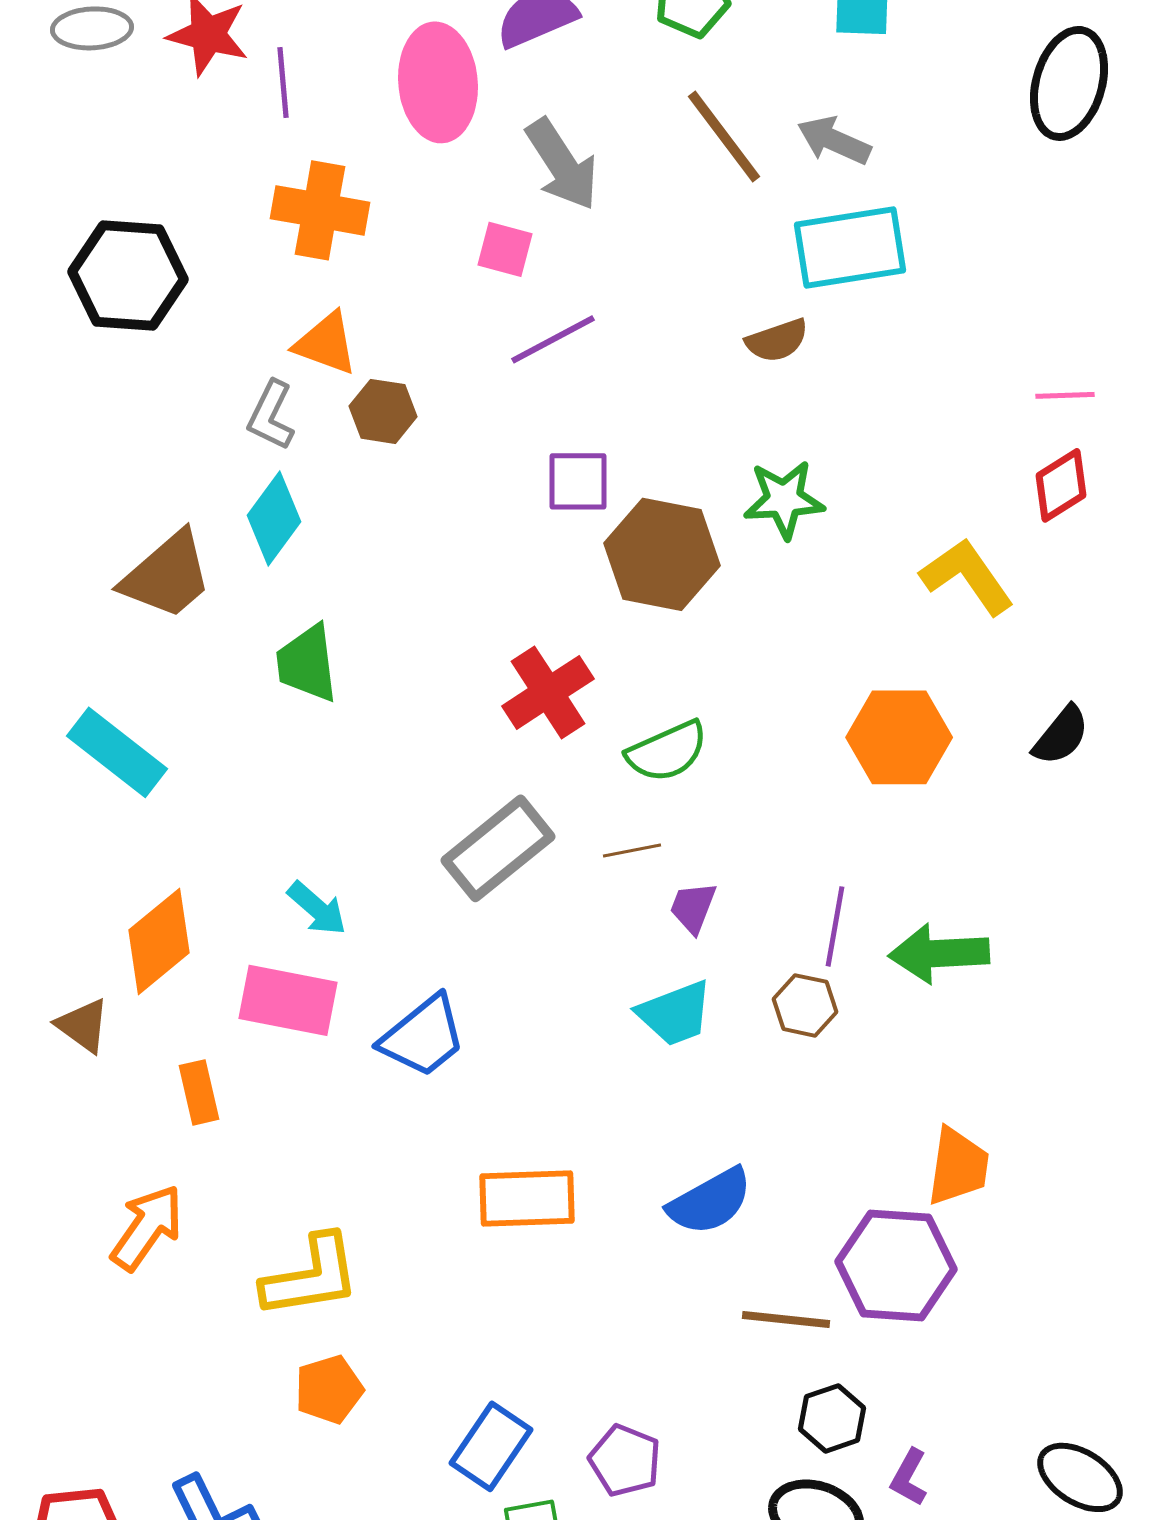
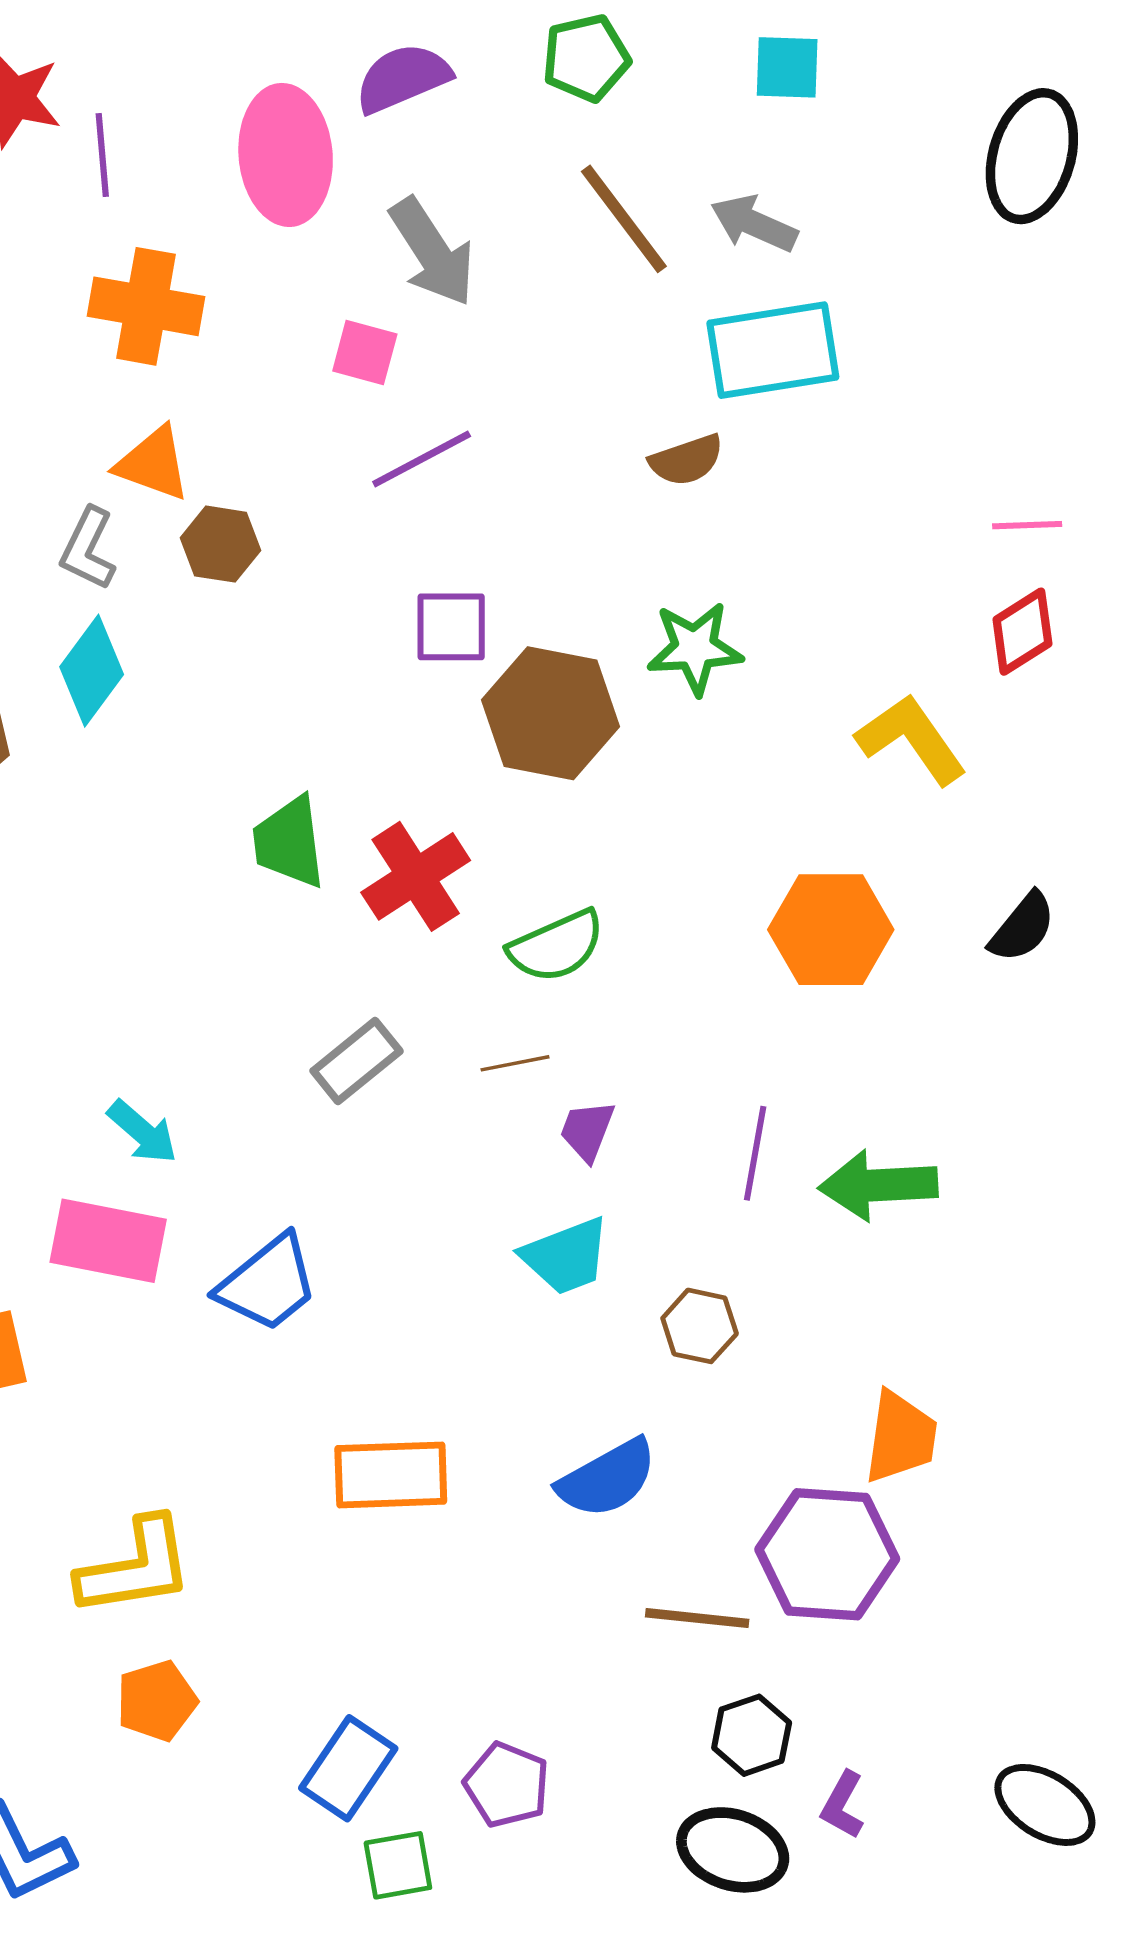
green trapezoid: (307, 663) -> (289, 842), moved
gray rectangle: (498, 848) -> (357, 1061), size x0.7
brown hexagon: (805, 1005) -> (700, 1326), moved

